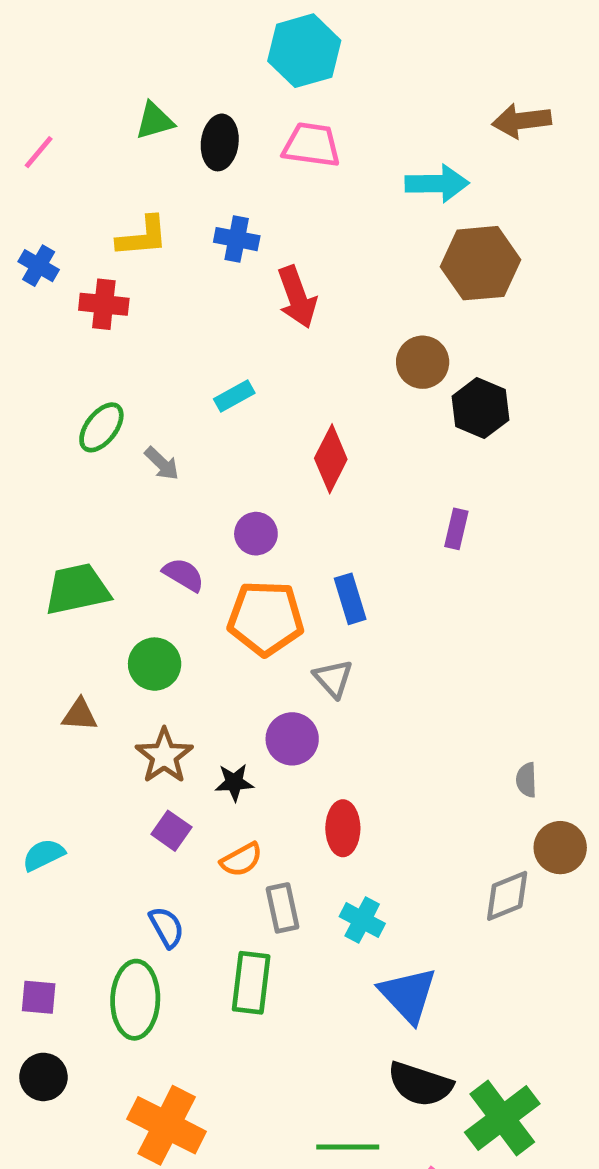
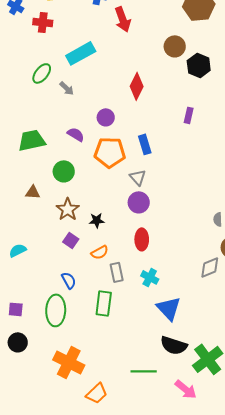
cyan rectangle: (234, 396) -> (81, 53), moved, size x1.8
purple circle: (292, 739) -> (139, 202), moved

